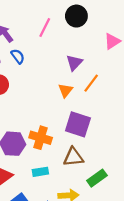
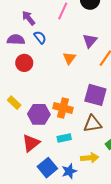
orange triangle: (65, 90) -> (69, 58), moved

